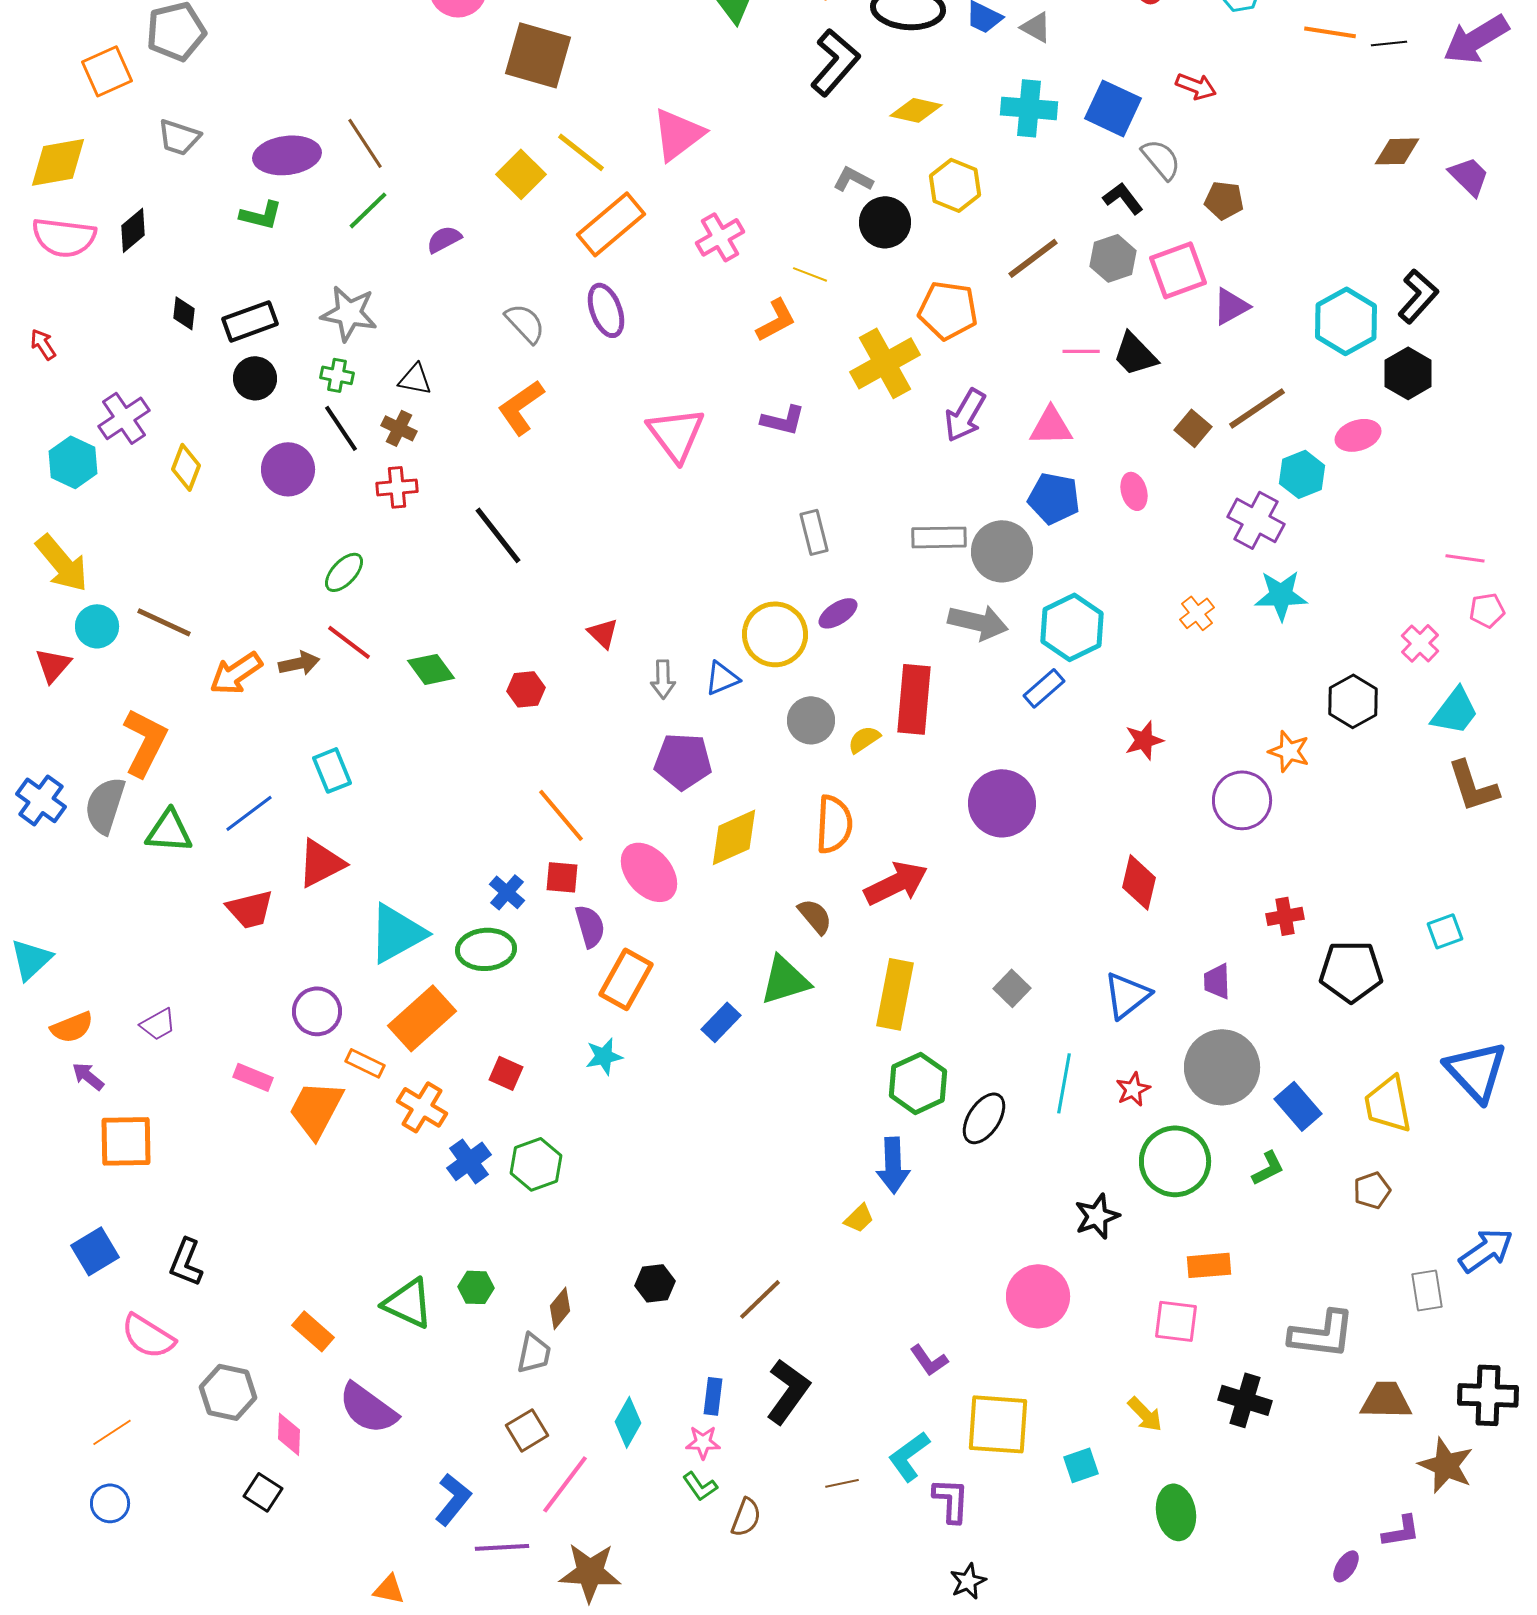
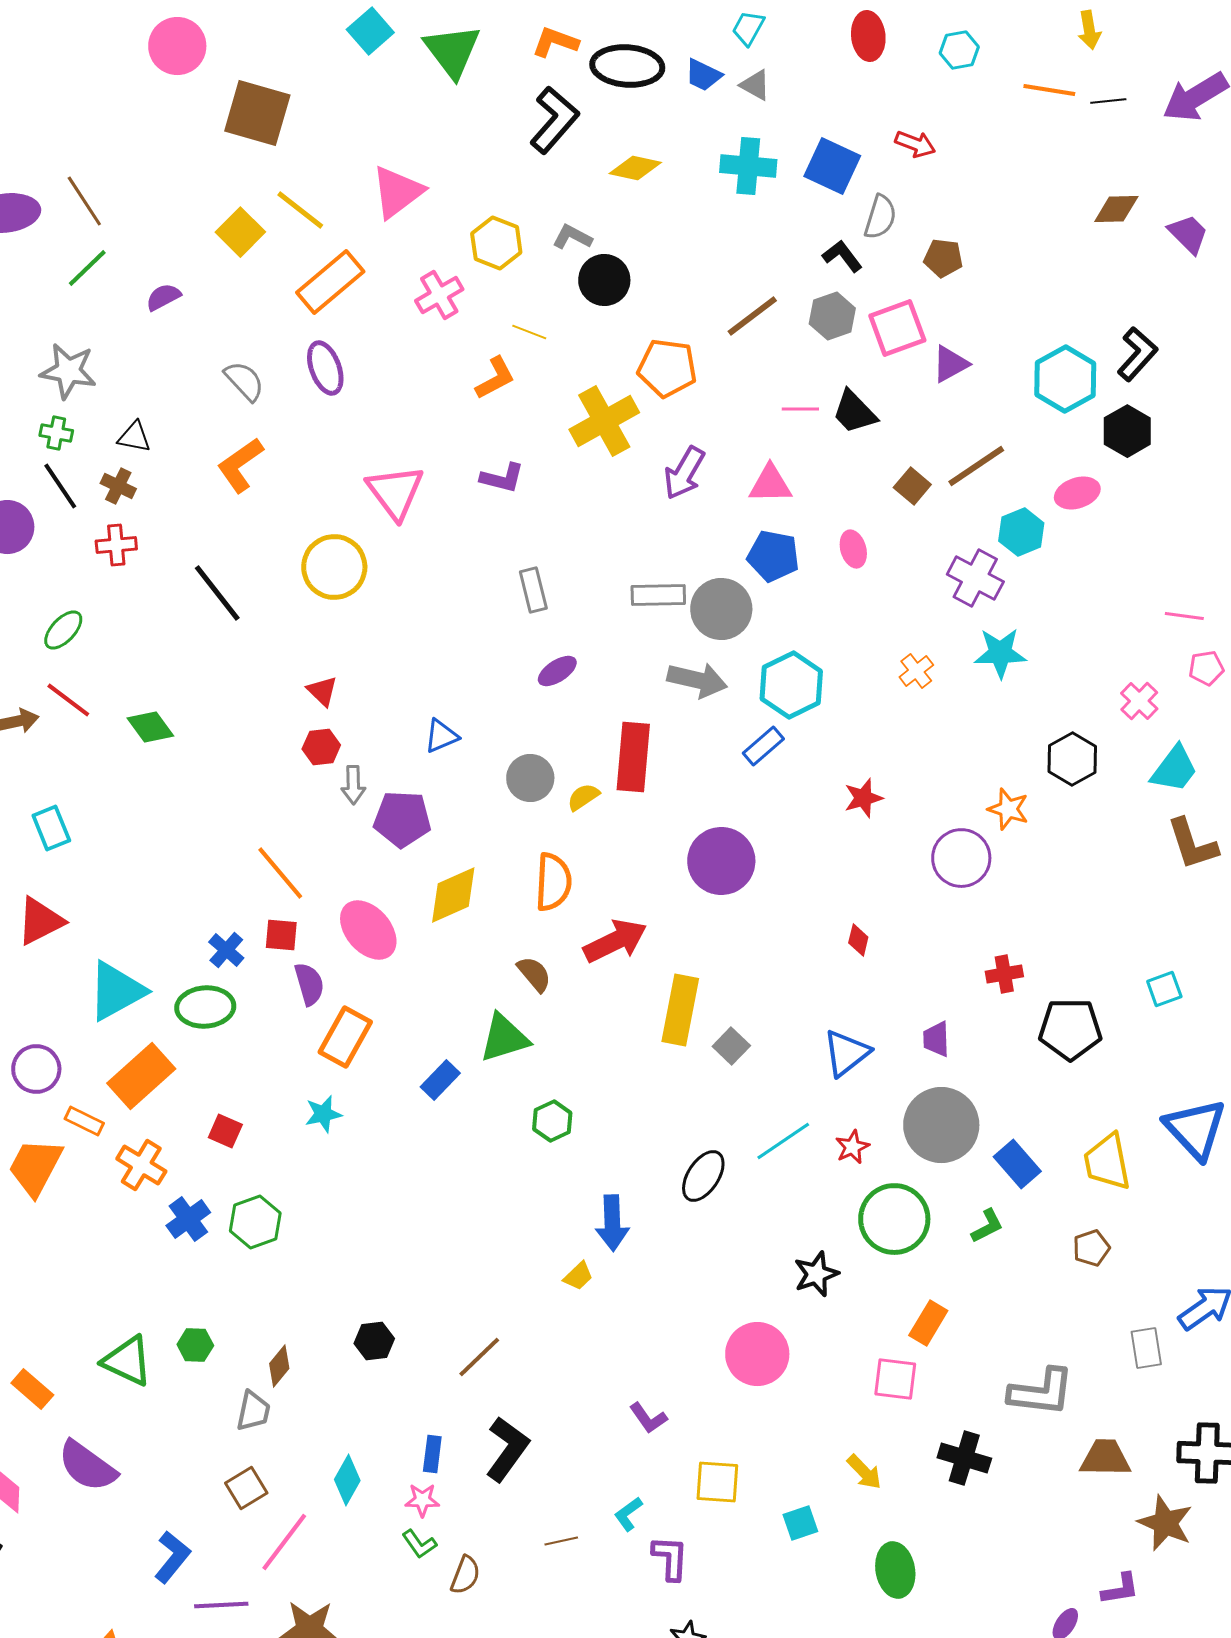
gray semicircle: (1161, 159) -> (880, 217), turned 57
yellow hexagon: (955, 185) -> (496, 243), moved
yellow circle: (775, 634) -> (334, 567), moved
gray arrow: (663, 679) -> (353, 785), moved
red hexagon: (526, 689) -> (321, 747), moved
red diamond: (1139, 882) -> (858, 940), size x0.6
yellow rectangle: (895, 994) -> (680, 1010), moved
green hexagon: (918, 1083) -> (552, 1121), moved, size x0.7
cyan line: (1064, 1083) -> (783, 1141), turned 46
orange rectangle: (1209, 1265) -> (928, 1323), turned -54
yellow square: (998, 1424) -> (717, 1482), size x0.7
cyan L-shape: (909, 1456) -> (628, 1514), size x0.7

